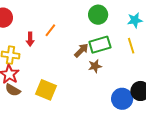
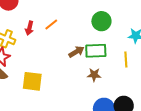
brown star: (95, 66) -> (94, 75), moved
yellow square: (46, 90) -> (32, 81), turned -30

